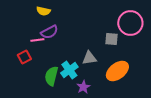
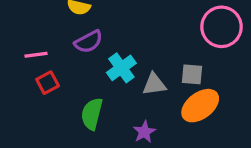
gray square: (111, 39) -> (192, 74), moved
pink line: (37, 40) -> (36, 55), moved
cyan cross: (69, 70) -> (121, 68), moved

